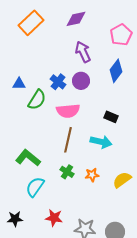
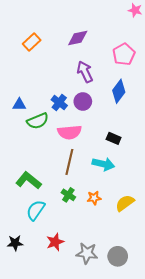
orange rectangle: (31, 23) -> (32, 42), size x0.7
green semicircle: (37, 100) -> (38, 121), turned 35
red star: (54, 218) -> (55, 242), turned -30

